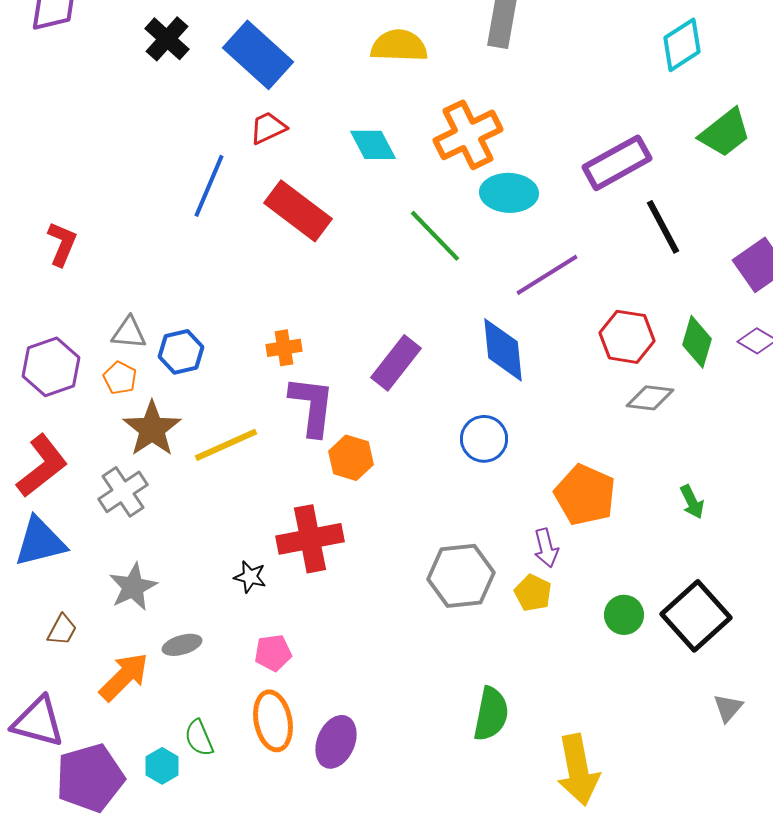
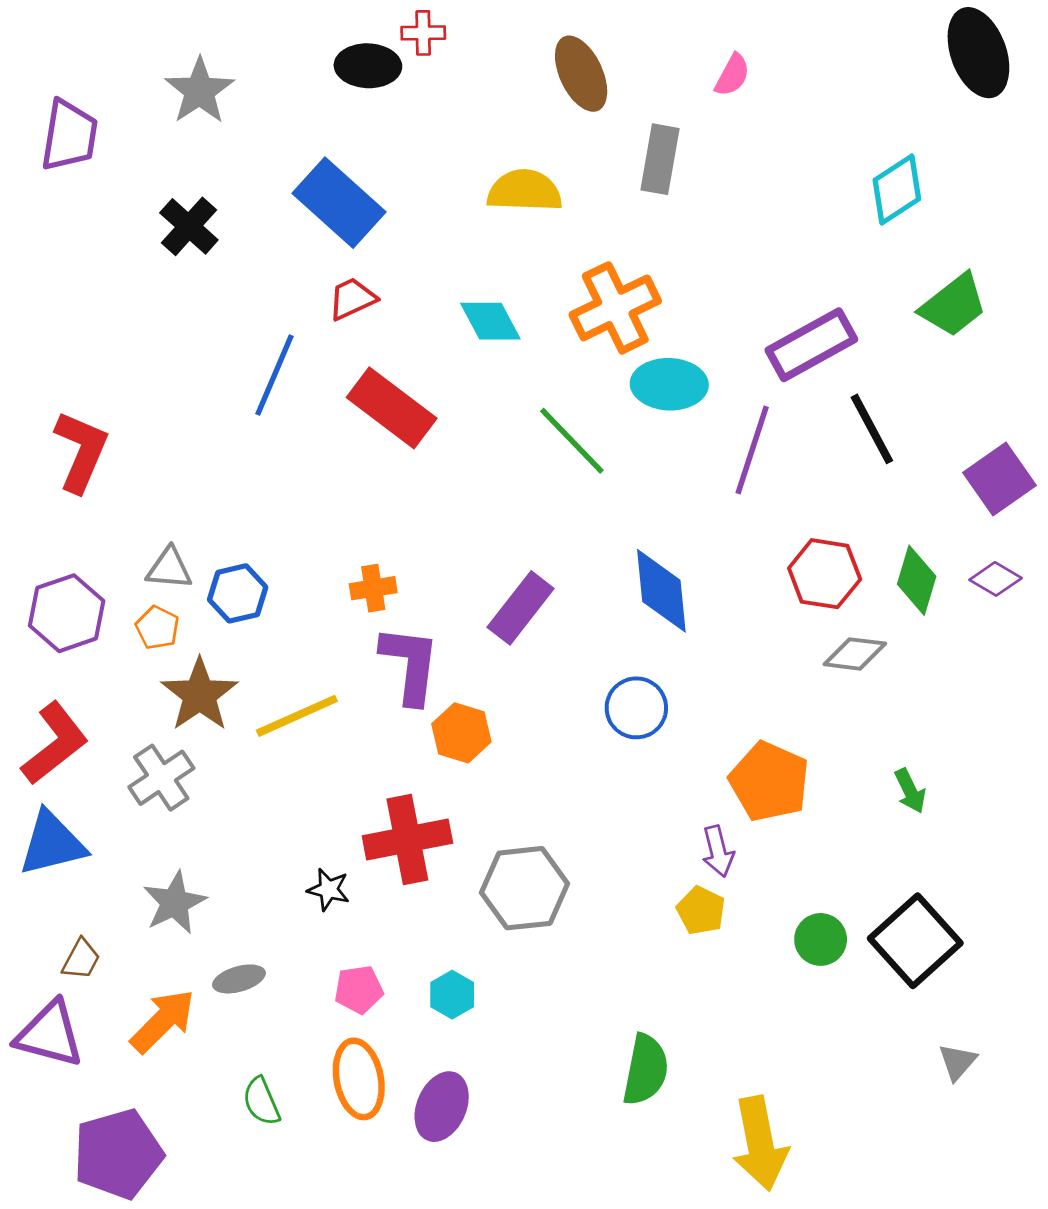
black cross: (167, 39) -> (189, 226), moved
red L-shape: (62, 244) -> (81, 451), size x1.4
purple line: (547, 275) -> (752, 450), moved, turned -40
gray hexagon: (461, 576) -> (525, 888), moved
purple triangle: (38, 722) -> (50, 1034), moved
cyan hexagon: (162, 766) -> (452, 995), moved

